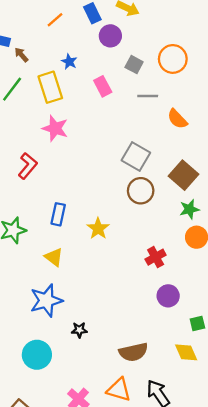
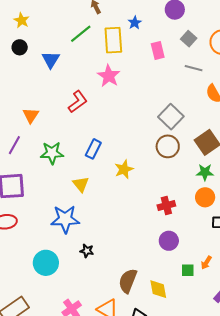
brown semicircle: (133, 352) -> (128, 281), turned 110
yellow diamond: (186, 352) -> (158, 289), moved

